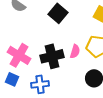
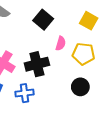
pink semicircle: (75, 51) -> (61, 43), moved

